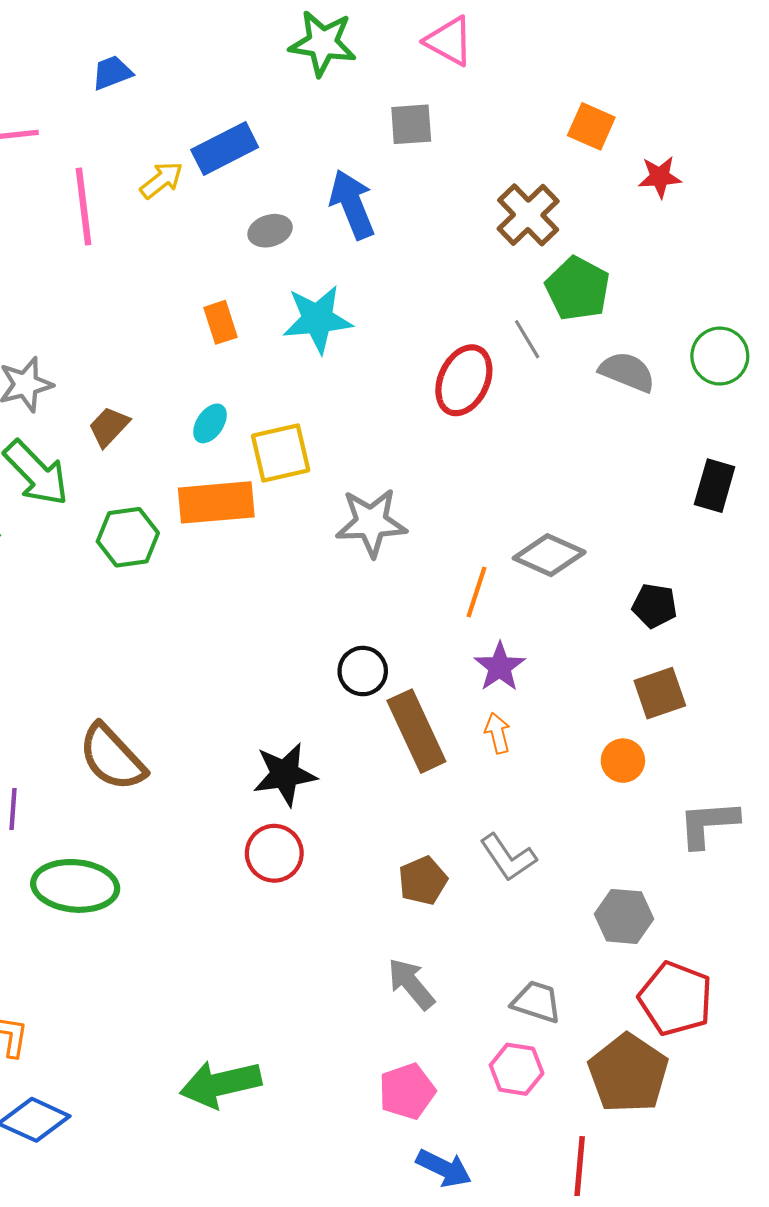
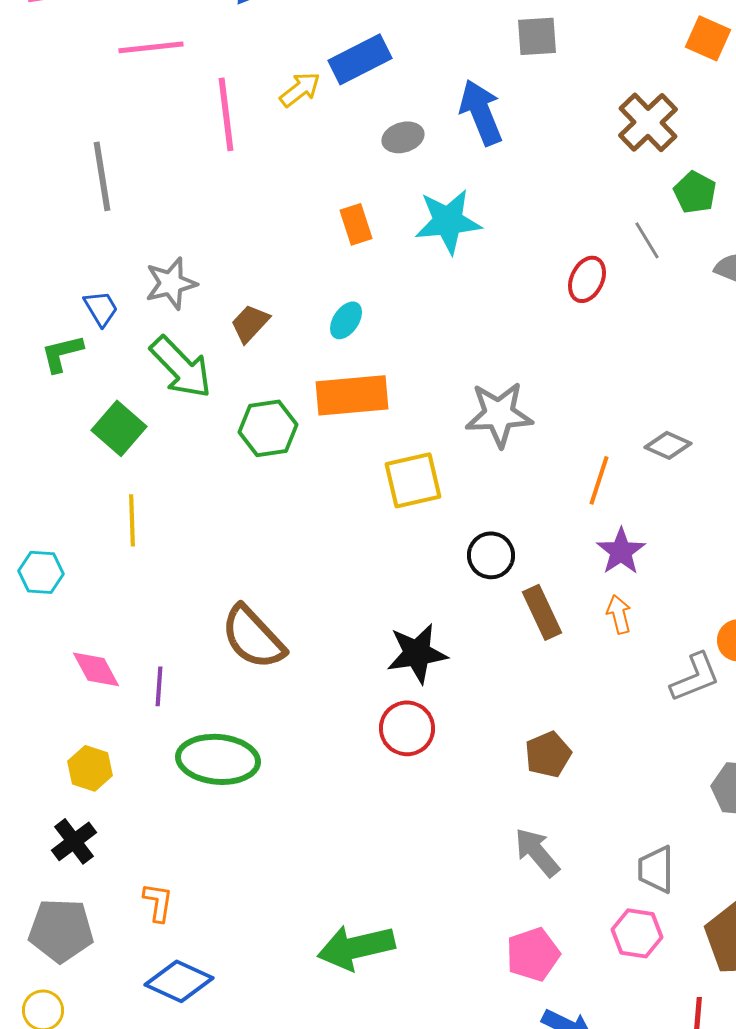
green pentagon: (578, 289) -> (695, 192), size x0.7
red ellipse: (464, 380) -> (587, 279), size x0.7
yellow square: (281, 453) -> (413, 480), moved
gray diamond: (549, 555) -> (668, 445), size x0.7
brown rectangle: (416, 731) -> (542, 612), size x0.7
gray L-shape: (508, 857) -> (695, 677), moved, turned -78
gray trapezoid: (537, 1002) -> (656, 869), turned -108

